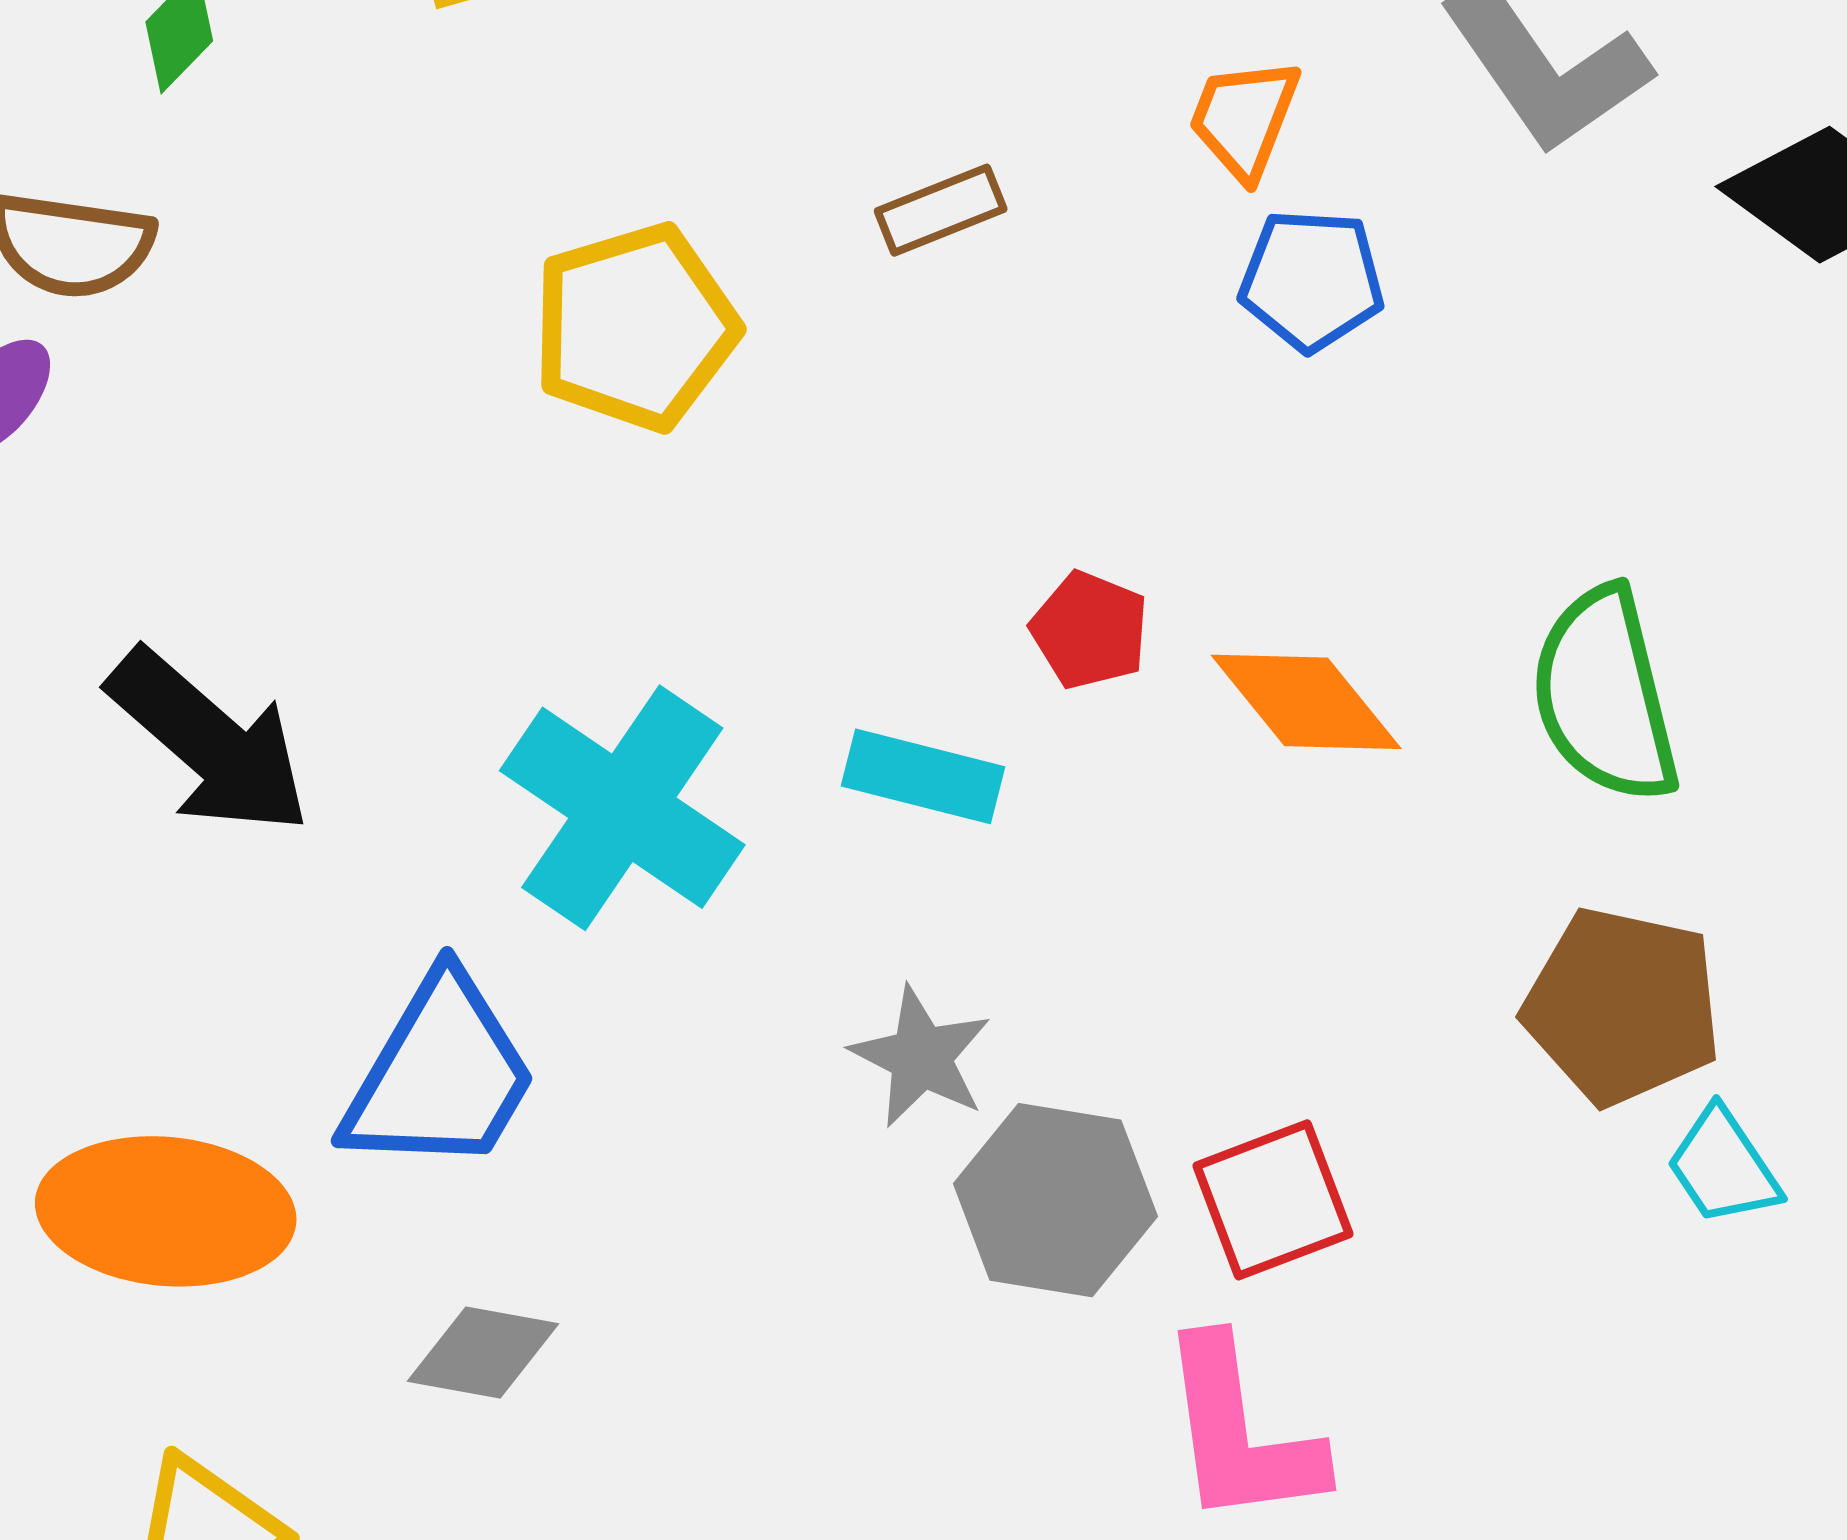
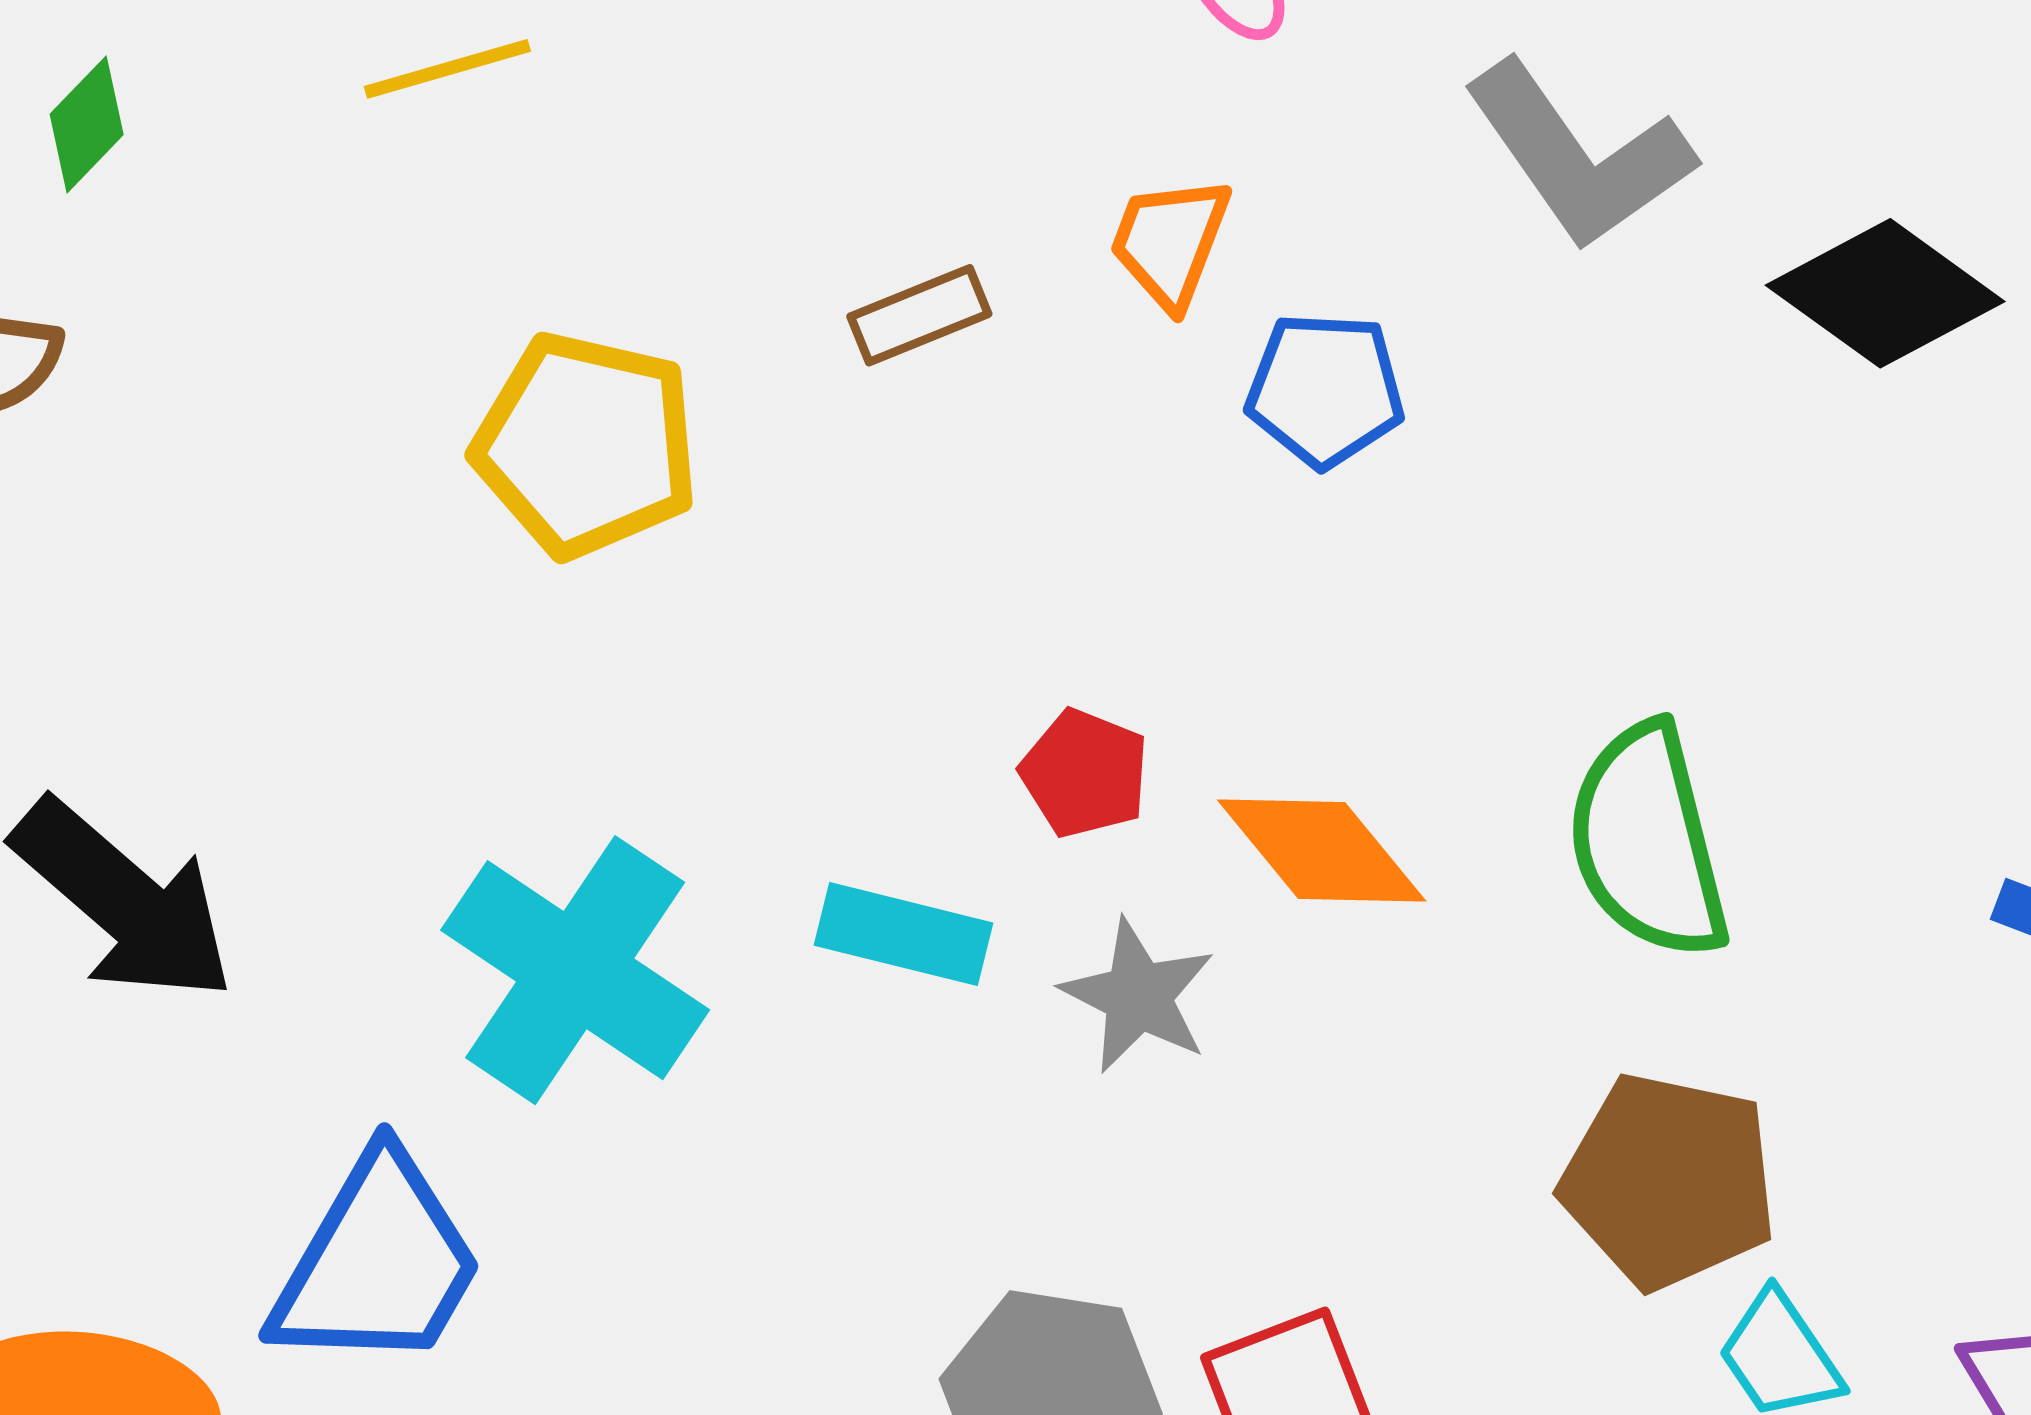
orange trapezoid: (1244, 119) -> (1170, 242), moved
yellow pentagon: (635, 327) -> (586, 445), turned 30
gray star: (921, 1057) -> (1138, 996), moved

